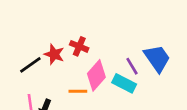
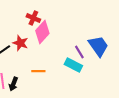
red cross: (79, 46) -> (33, 18), moved
pink diamond: (96, 75) -> (42, 32), moved

